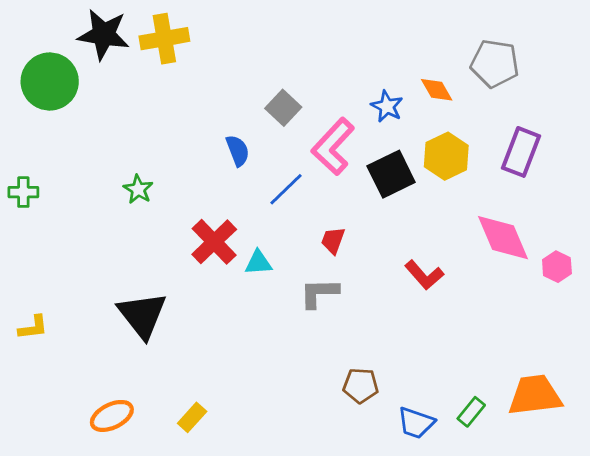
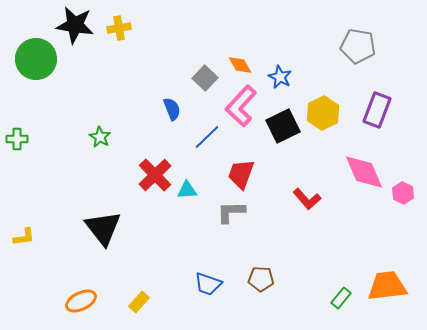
yellow cross: (164, 39) -> (119, 28), size x0.7
orange diamond: (437, 90) -> (240, 65), moved
red trapezoid: (333, 240) -> (241, 174), size x1.5
blue trapezoid: (416, 423) -> (208, 284), moved

